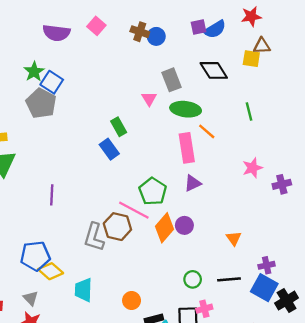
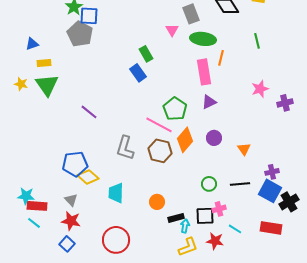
blue square: (52, 82) -> (89, 16), turned -30
orange line: (207, 131) -> (221, 58), turned 63
purple line: (52, 195) -> (89, 112), turned -54
purple circle: (184, 225) -> (214, 138), moved
brown hexagon: (117, 227) -> (160, 151), moved

